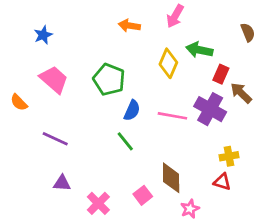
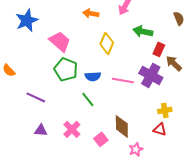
blue star: (43, 35) -> (27, 20), size x1.6
yellow diamond: (168, 63) -> (107, 43), moved
pink trapezoid: (54, 79) -> (60, 41), moved
green pentagon: (109, 79) -> (66, 69), moved
blue semicircle: (132, 110) -> (93, 76), turned 63
pink cross: (98, 203) -> (72, 129), moved

